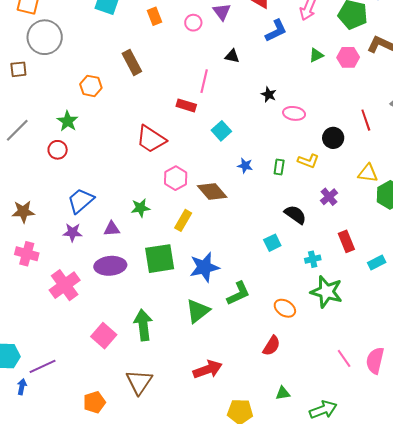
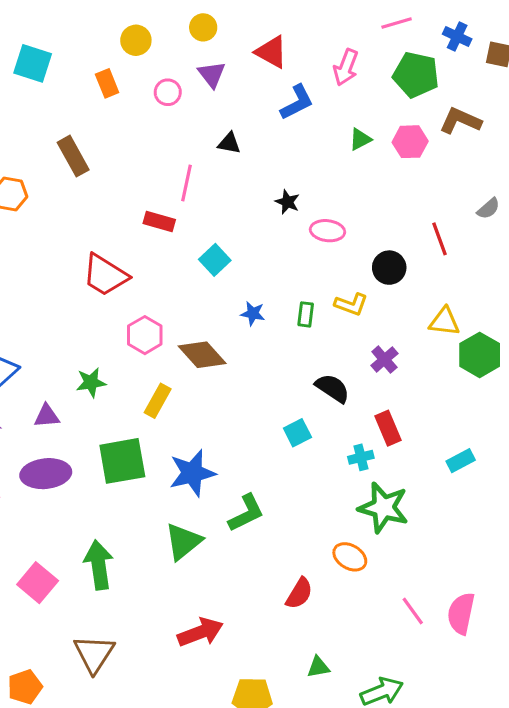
red rectangle: (346, 241) -> (388, 428), moved
orange ellipse: (285, 308) -> (350, 557), moved

